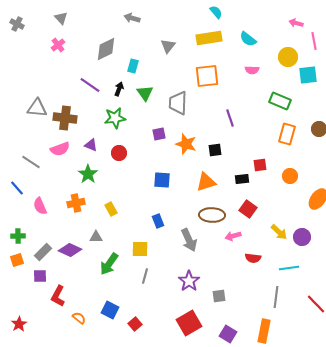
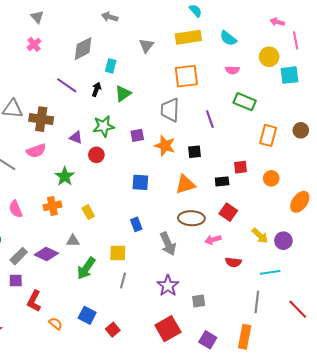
green triangle: (145, 93) -> (123, 94), turned 30
green rectangle: (280, 101) -> (245, 102), moved
gray trapezoid: (178, 103) -> (170, 110), moved
green star: (115, 118) -> (104, 126), moved
purple triangle: (91, 145) -> (76, 137), moved

